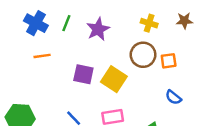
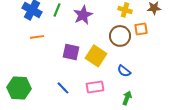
orange square: (169, 61) -> (141, 29), moved
blue semicircle: (173, 97) -> (124, 71), moved

